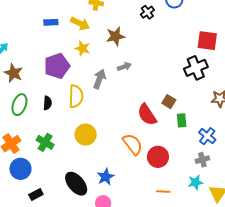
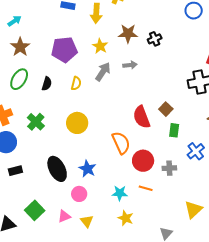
black cross: (147, 12) -> (155, 39), moved
yellow arrow: (80, 24) -> (96, 13), turned 54
yellow star: (82, 48) -> (100, 46), moved
yellow semicircle: (76, 96) -> (76, 83), size x0.6
gray cross: (202, 160) -> (169, 168), moved
blue star: (106, 177) -> (87, 169), turned -30
cyan star: (196, 182) -> (120, 193), moved
orange line: (163, 191) -> (146, 188), moved

